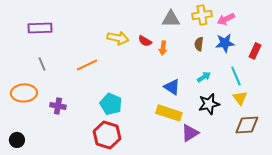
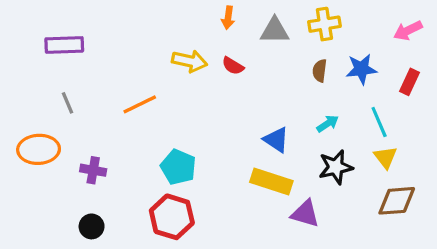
pink arrow: (226, 19) -> (408, 31), moved
orange arrow: (163, 48) -> (228, 18), moved
purple triangle: (190, 133) -> (305, 214), turned 48
black circle: (17, 140) -> (92, 226), moved

